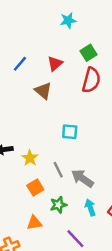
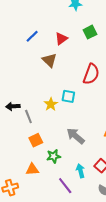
red semicircle: (91, 80) -> (91, 74), moved
yellow star: (30, 158) -> (51, 104), moved
gray line: (58, 170) -> (28, 117), moved
cyan arrow: (90, 207) -> (80, 171), moved

